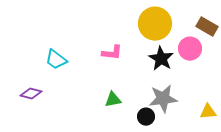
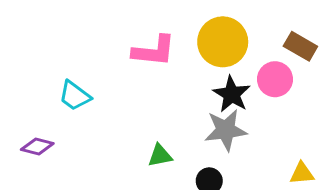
pink L-shape: (112, 53) -> (154, 51), moved, size x1.4
gray star: (163, 99) -> (226, 130), moved

